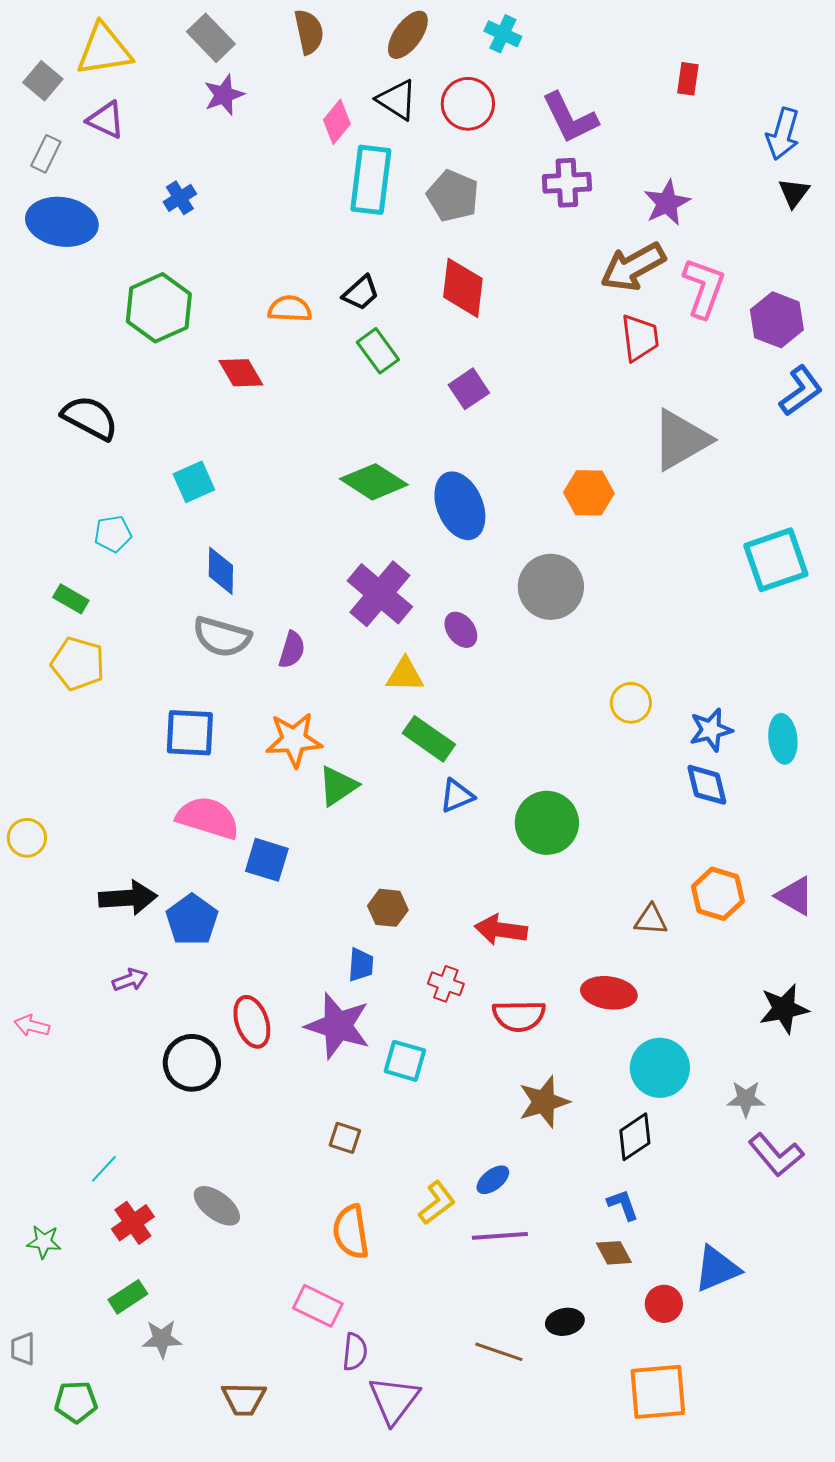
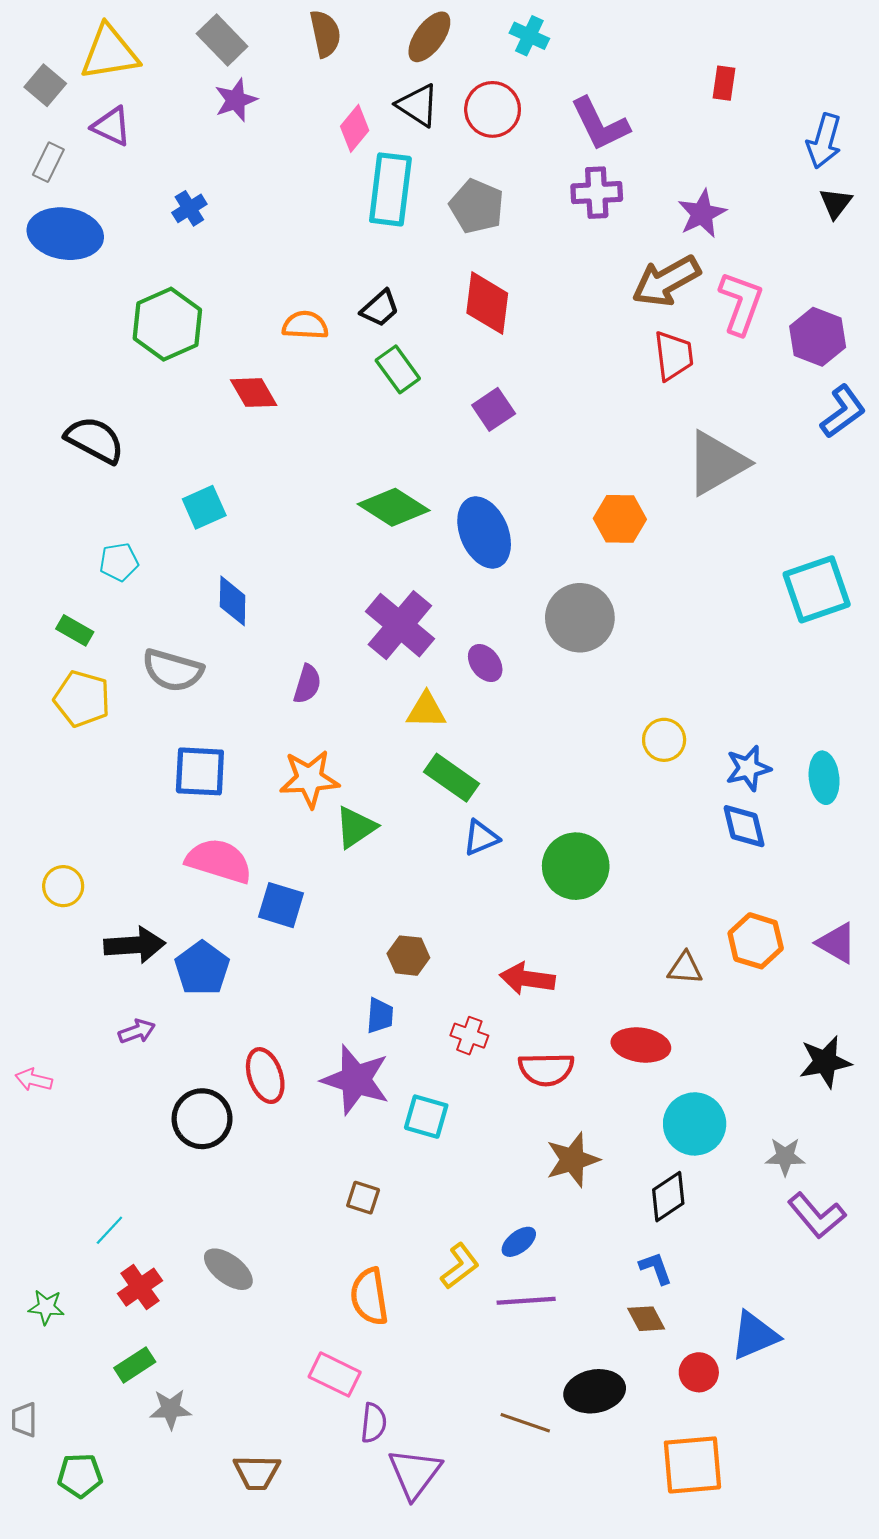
gray semicircle: (222, 637) -> (173, 670), moved
yellow circle: (27, 838) -> (63, 886), moved
black ellipse: (565, 1322) -> (595, 1391), size x1.5

